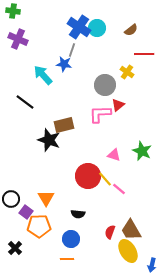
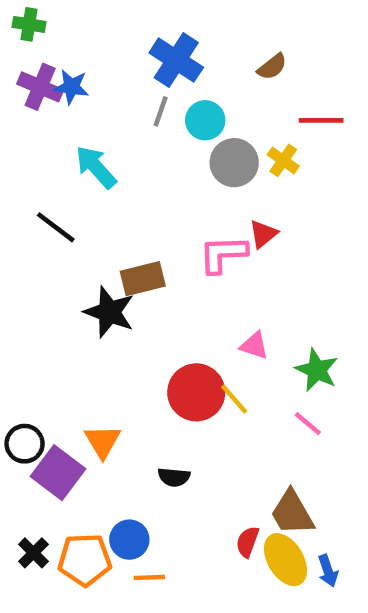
cyan circle: (97, 28) -> (205, 120), moved
brown semicircle: (131, 30) -> (272, 67), moved
blue star: (64, 64) -> (71, 87), moved
gray circle: (105, 85) -> (234, 163), moved
green star: (142, 151) -> (317, 370), moved
pink line: (119, 189) -> (308, 424), moved
purple square: (26, 212) -> (58, 473), size x1.6
orange pentagon: (39, 226) -> (85, 560), moved
red semicircle: (110, 232) -> (248, 542), moved
blue circle: (71, 239) -> (129, 540), moved
blue arrow: (152, 265) -> (328, 571), moved, turned -32

